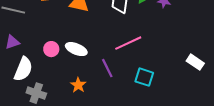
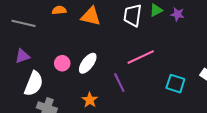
white ellipse: (76, 49) -> (88, 63), turned -75
cyan square: (144, 77) -> (175, 84), moved

